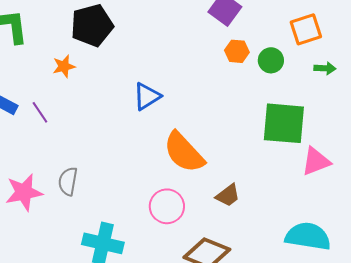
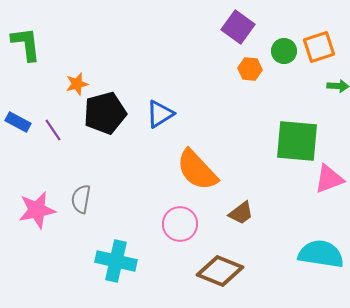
black pentagon: (92, 25) -> (105, 113), moved
green circle: (271, 60) -> (284, 51), moved

